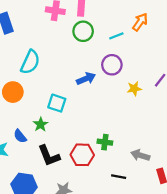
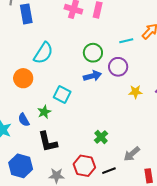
green circle: (83, 31) -> (93, 53), moved
green cross: (105, 142) -> (101, 137), turned 32
red hexagon: (82, 155) -> (84, 166), moved
gray arrow: (140, 155) -> (132, 154), turned -66
black line: (119, 177) -> (109, 171), turned -40

